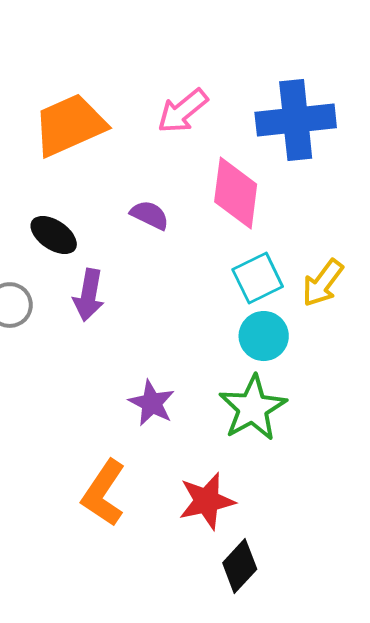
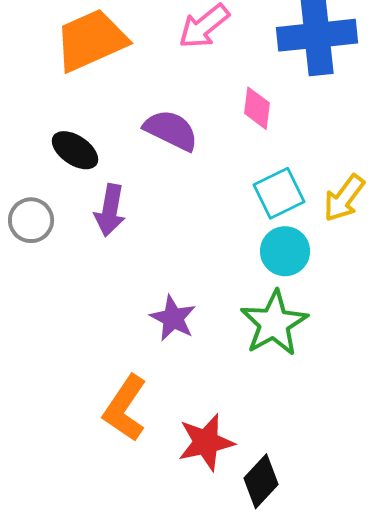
pink diamond: (236, 193) -> (257, 108), size x0.6
purple semicircle: (150, 215) -> (171, 130), size x1.4
red star: (207, 501) -> (206, 442), moved

